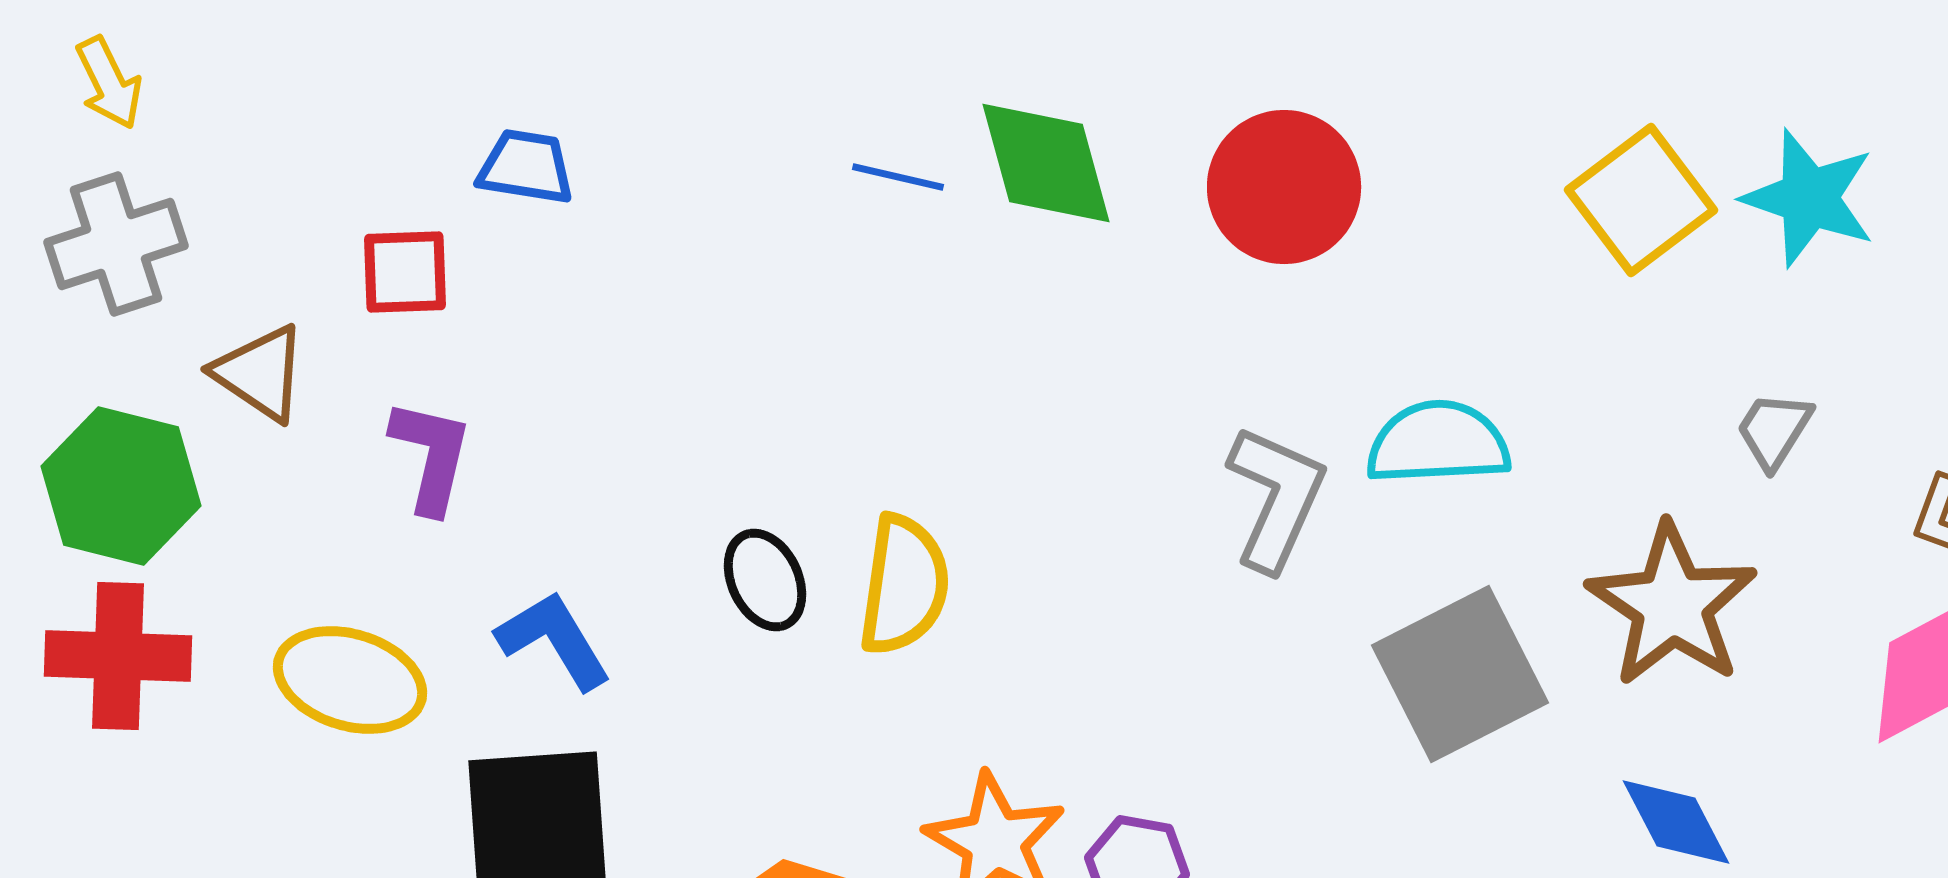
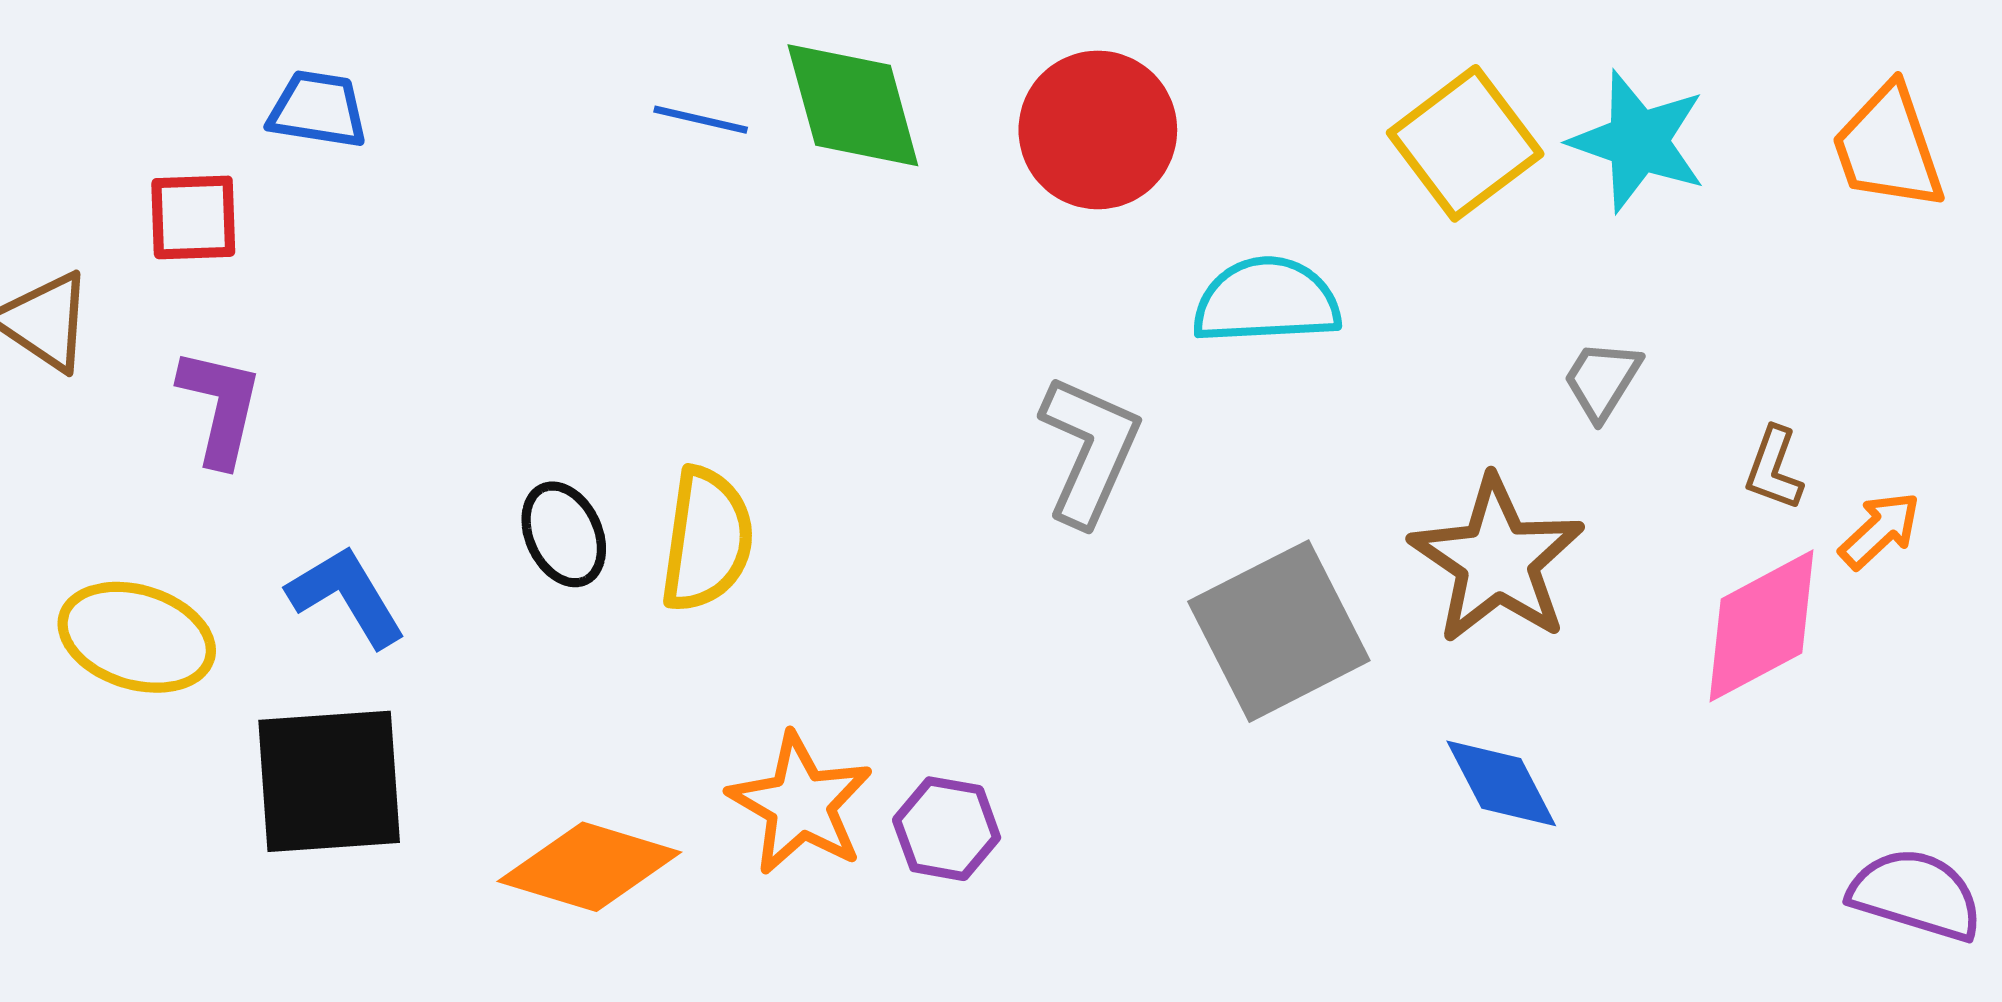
cyan semicircle: (1438, 443) -> (1267, 301), moved

